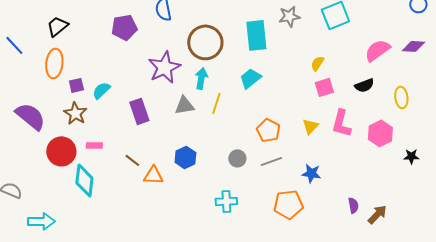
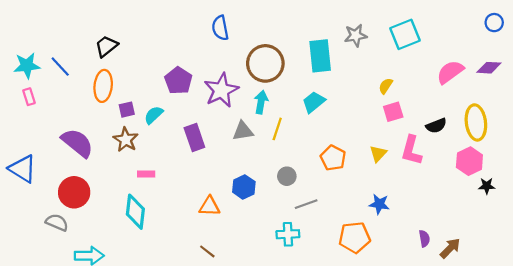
purple pentagon: (124, 27) -> (178, 81), moved, turned -30
black semicircle: (364, 85) -> (436, 126), moved
yellow ellipse: (401, 97) -> (476, 122), size x1.5
pink hexagon: (380, 133) -> (469, 161), moved
red circle: (61, 151) -> (74, 192), moved
gray circle: (237, 158) -> (287, 176), moved
brown line: (132, 160) -> (207, 251), moved
gray line: (271, 161) -> (306, 204), moved

